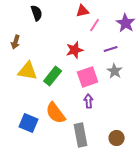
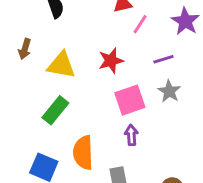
yellow triangle: (28, 71) -> (61, 65), moved
green rectangle: (53, 76) -> (55, 110), moved
orange semicircle: (56, 113) -> (83, 153), turned 35

